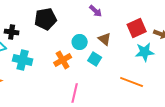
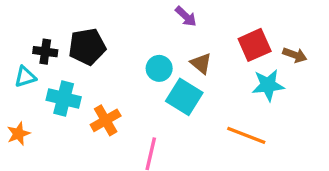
black pentagon: (46, 19) -> (87, 47), moved
cyan square: (95, 59) -> (184, 97), size x1.5
orange cross: (63, 60) -> (106, 120), moved

